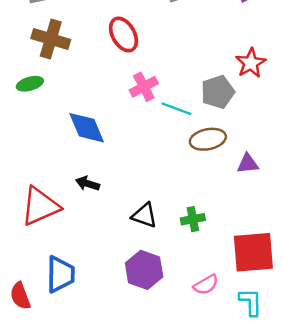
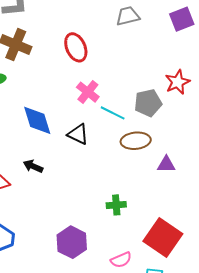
pink cross: (144, 87) -> (88, 92), turned -30
black triangle: (144, 215) -> (78, 134), moved
red square: (253, 252) -> (163, 237), turned 33

